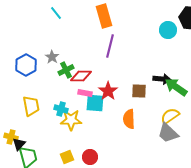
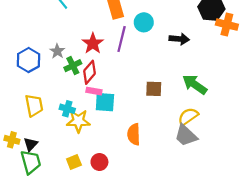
cyan circle: (168, 30) -> (144, 22), moved
red diamond: (81, 76) -> (89, 72), turned -50
black arrow: (162, 79) -> (179, 39), moved
red star: (108, 91) -> (93, 43), moved
orange semicircle: (129, 119) -> (134, 134), moved
black triangle: (19, 144) -> (31, 144), moved

